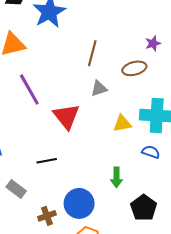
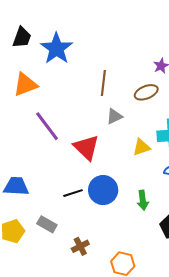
blue circle: (79, 203) -> (103, 190), moved

